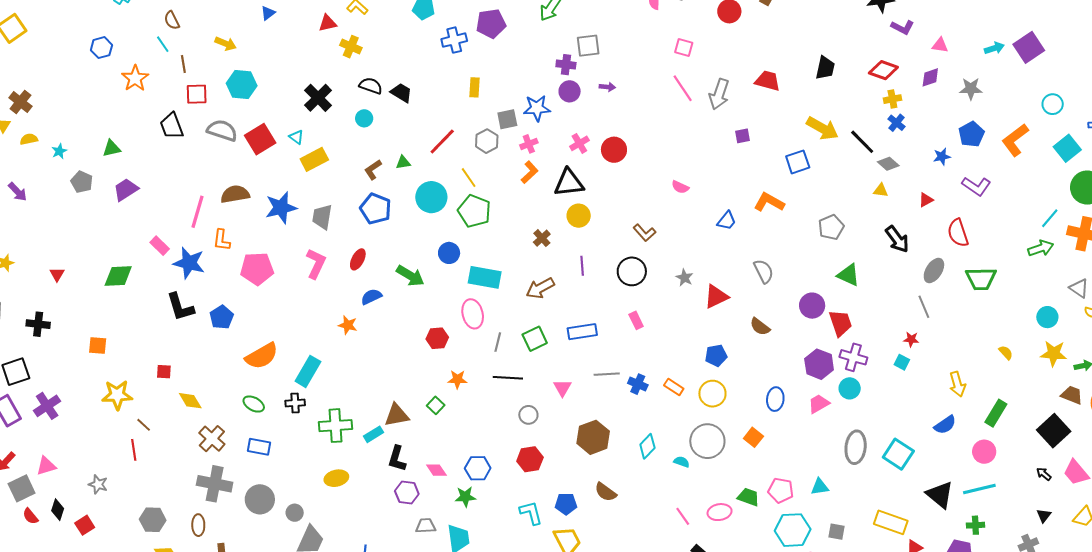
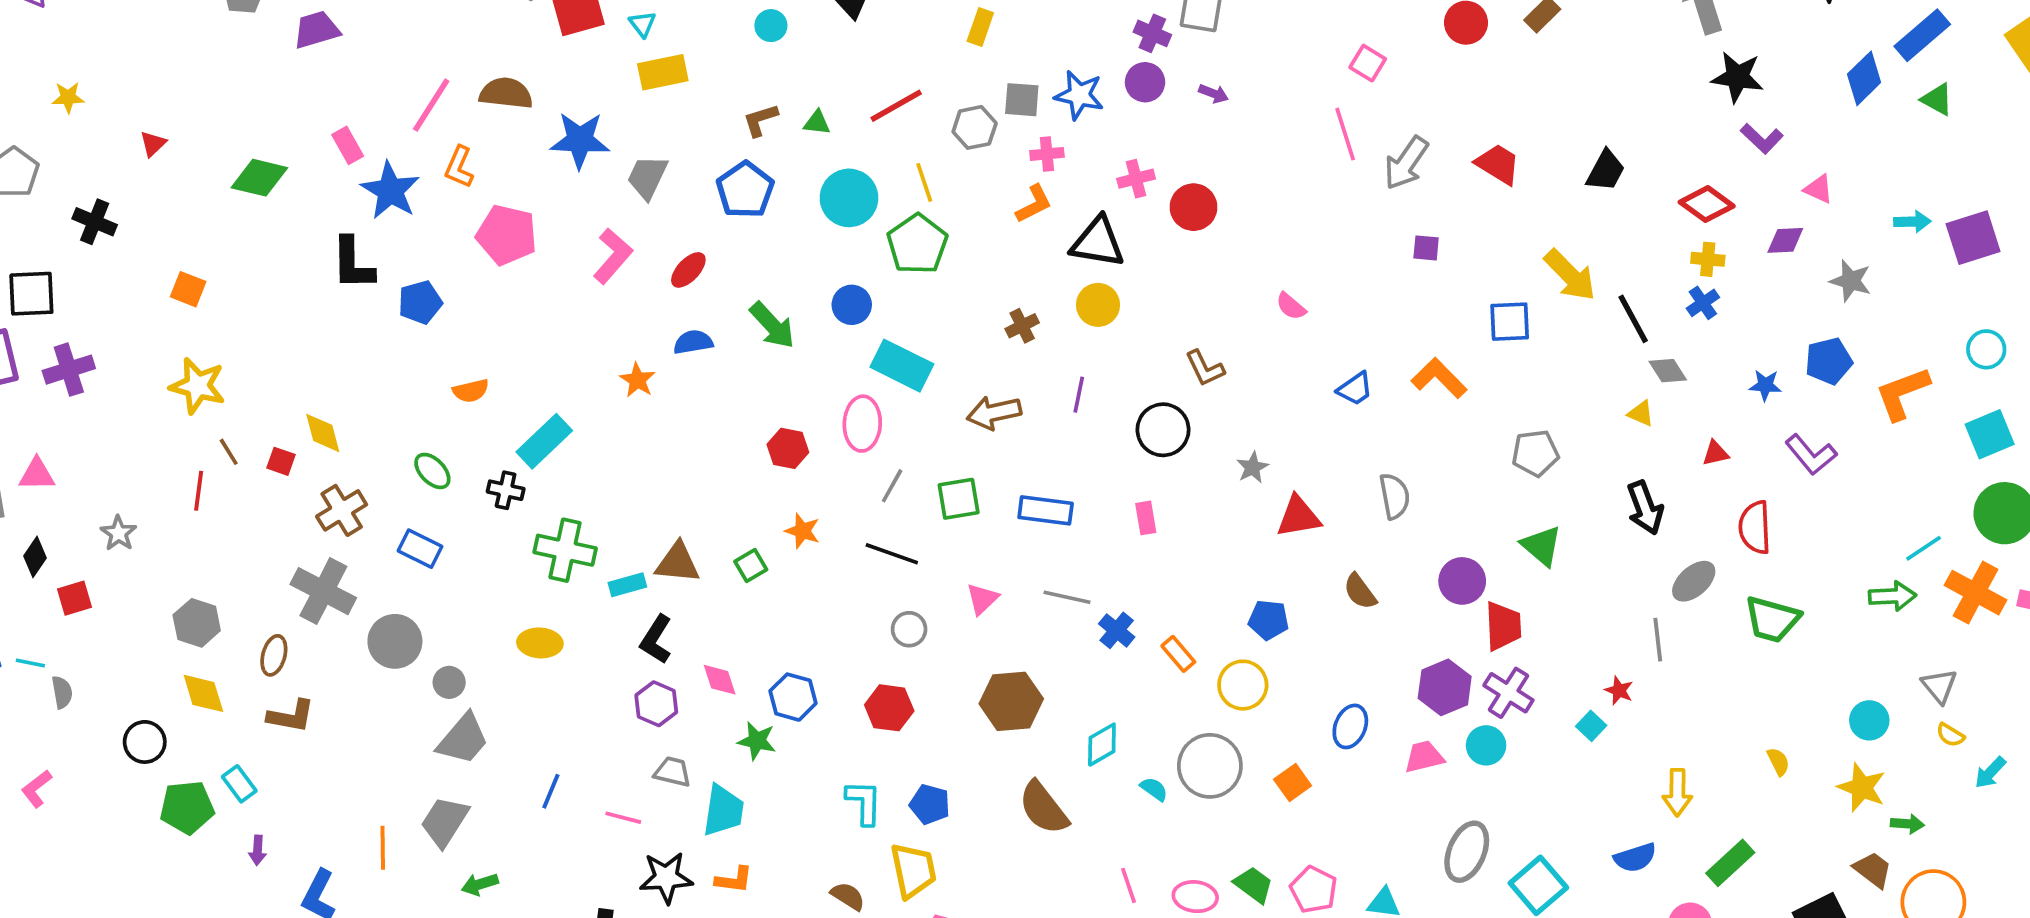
orange semicircle: (262, 356) -> (471, 391), size x0.6
red square: (164, 372) -> (281, 461), moved
brown semicircle: (606, 492) -> (1043, 808), moved, size x1.4

